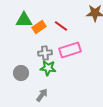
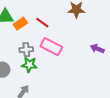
pink rectangle: (70, 50) -> (51, 47), turned 45

